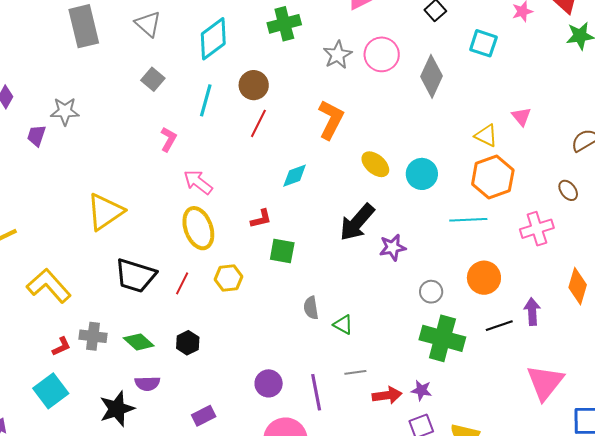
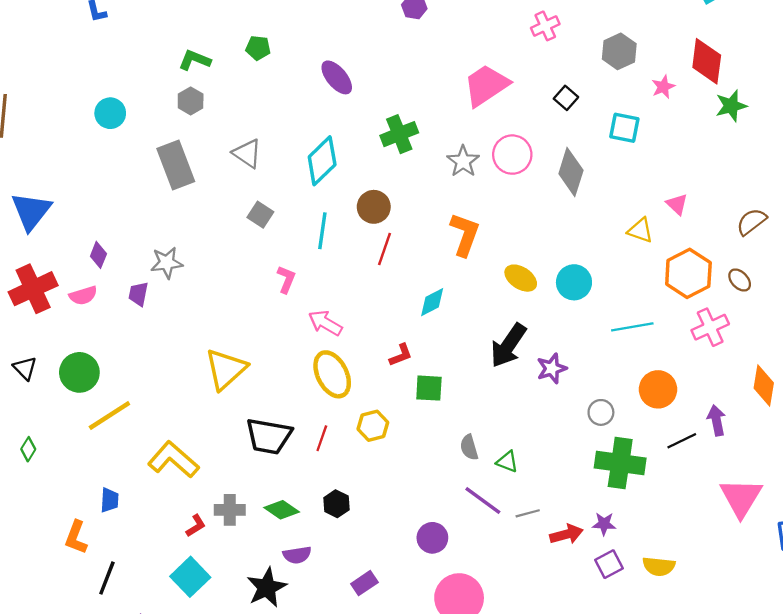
orange hexagon: (493, 177) -> (688, 273), moved
purple line: (316, 392) -> (483, 501), moved, turned -36

